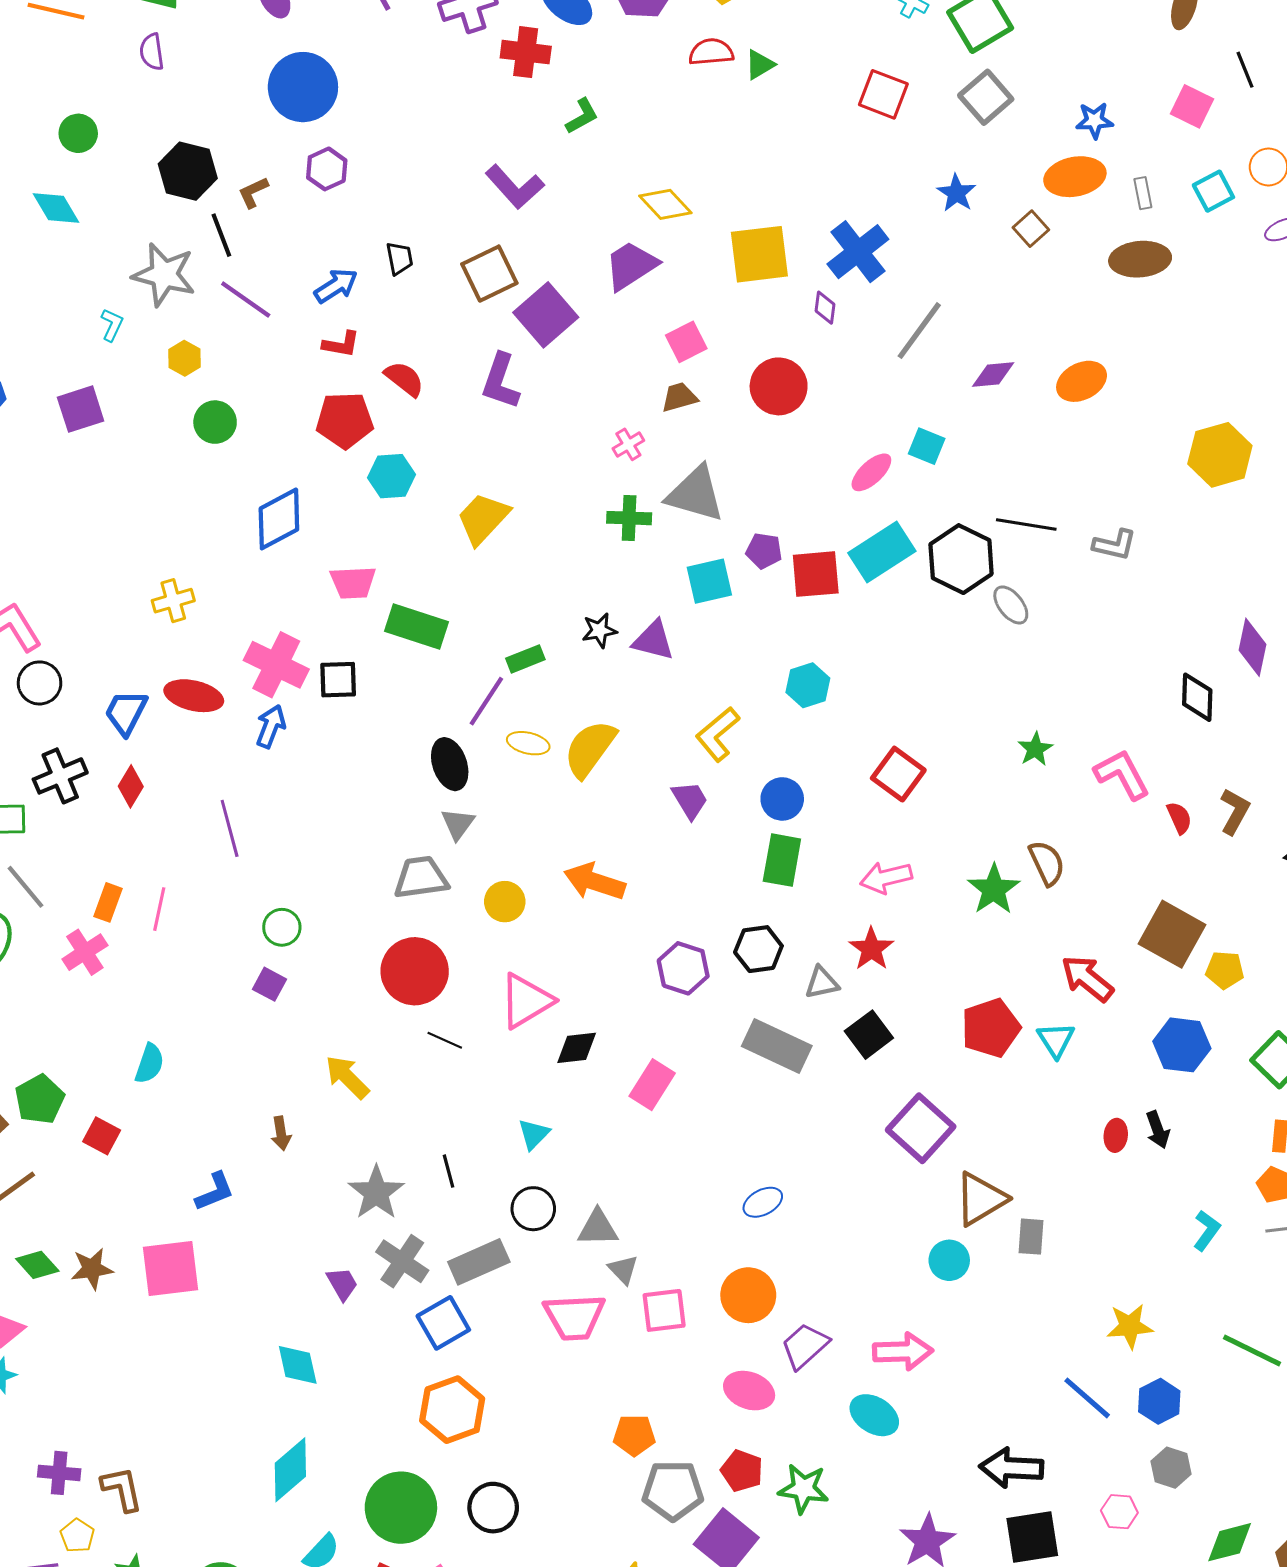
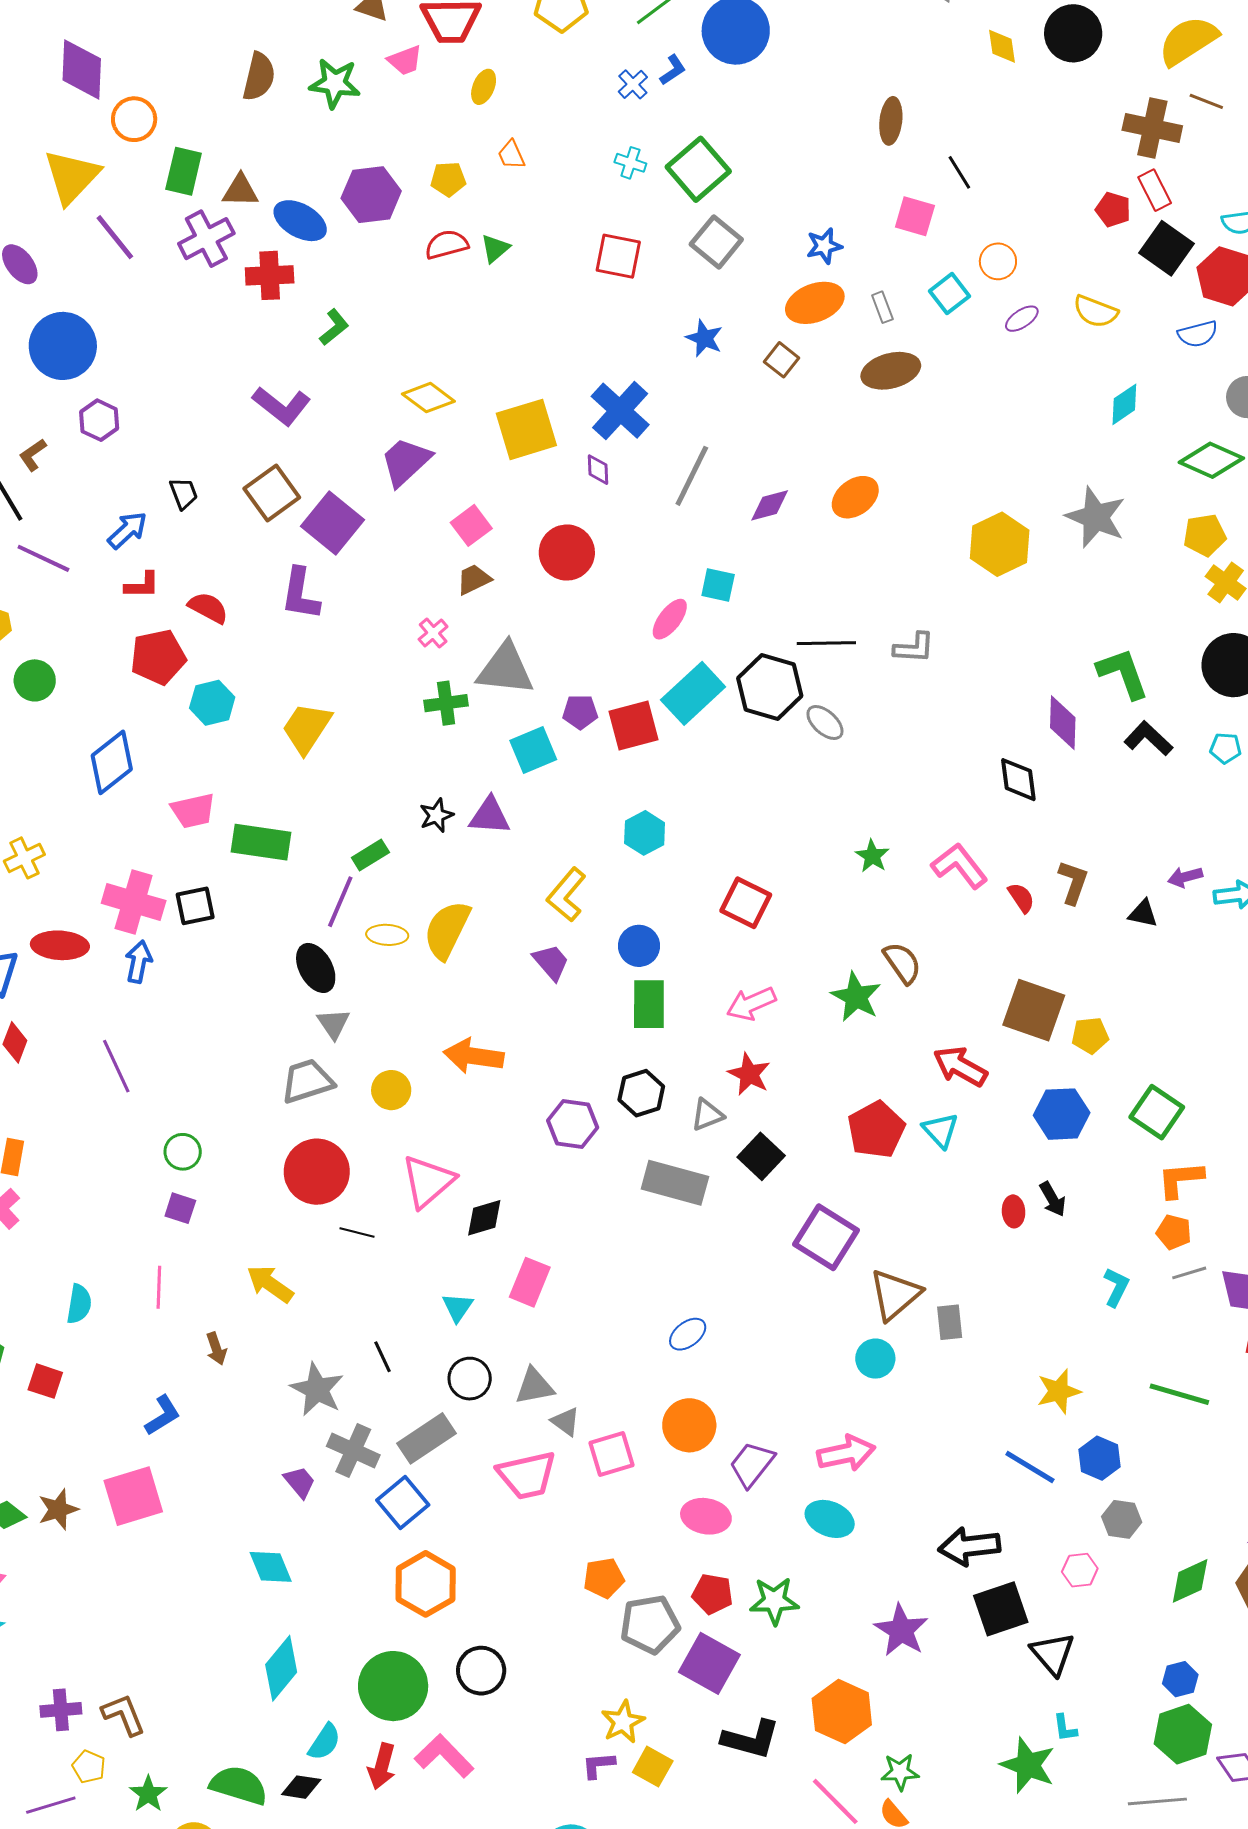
pink line: (159, 909) -> (159, 1287), moved
pink rectangle: (652, 1085) -> (530, 1282), moved

